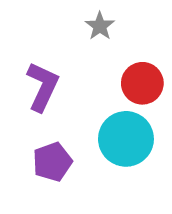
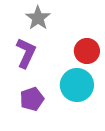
gray star: (100, 26) -> (38, 18), moved, size x1.4

